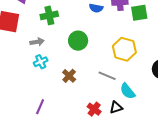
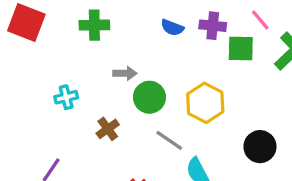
green circle: (78, 41) -> (149, 97), moved
gray arrow: (37, 42) -> (125, 73), moved

